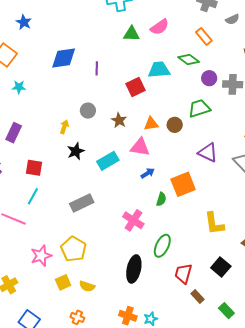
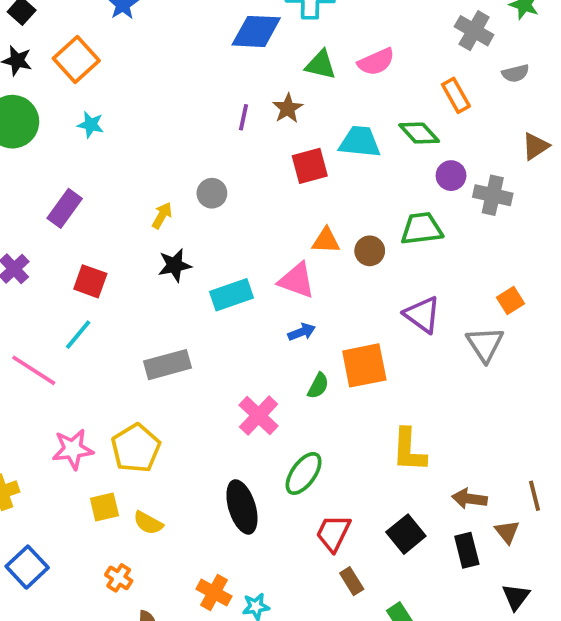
blue diamond: (64, 58) -> (256, 31), moved
brown star: (119, 120) -> (288, 108), moved
black ellipse: (134, 269) -> (242, 507), turned -40

